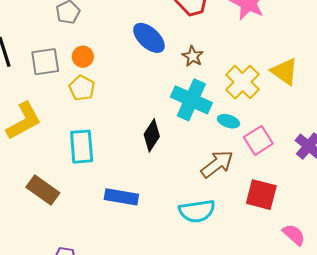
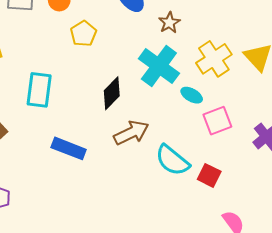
yellow pentagon: (82, 88) -> (83, 34), moved
brown arrow: (217, 164) -> (131, 133), moved
red square: (261, 195) -> (209, 175), size x0.7
cyan semicircle: (197, 211) -> (172, 160), moved, turned 36

